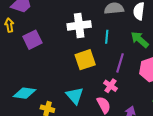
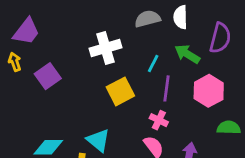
cyan line: (107, 37) -> (153, 64), moved, turned 32
cyan triangle: (75, 96) -> (98, 140), moved

